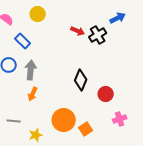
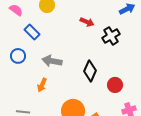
black cross: (98, 35) -> (111, 36), moved
gray arrow: (31, 70) -> (52, 61), moved, turned -84

